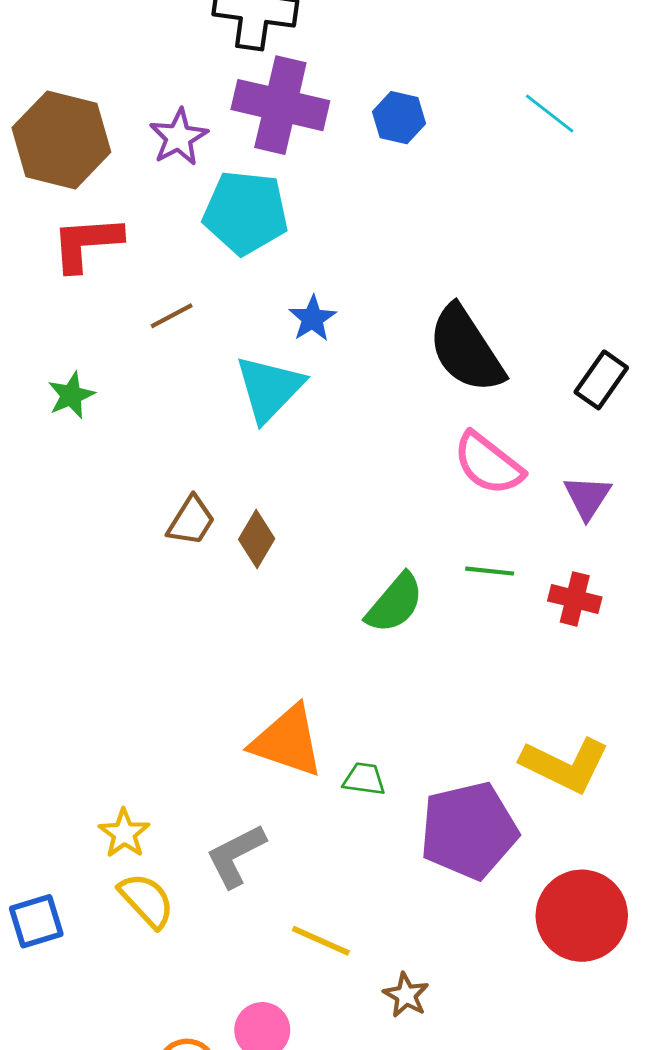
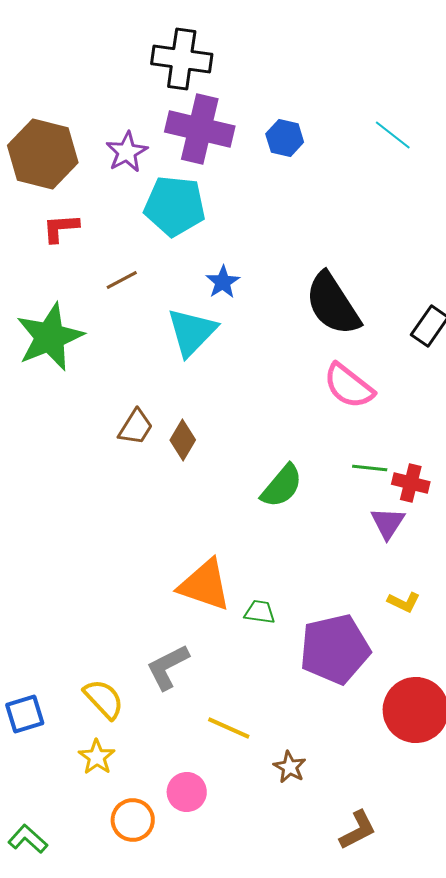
red L-shape: (86, 243) -> (61, 228), size x0.7
green star: (71, 395) -> (50, 337), size x2.0
purple triangle: (587, 497) -> (388, 523), moved
green line: (490, 571) -> (370, 468), moved
yellow L-shape: (565, 765) -> (404, 602), size x0.5
yellow star: (124, 833) -> (97, 757), moved

